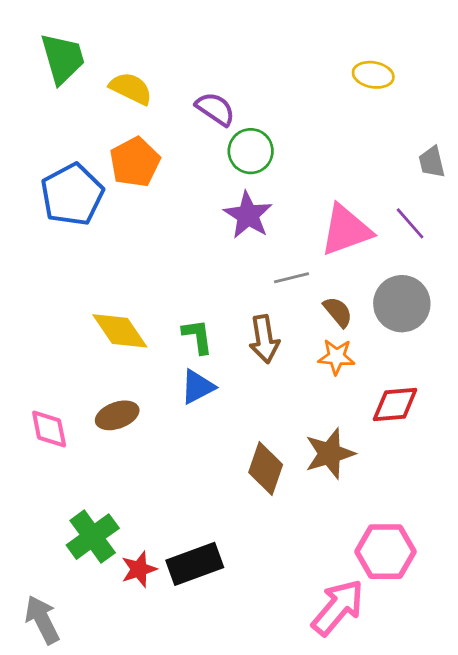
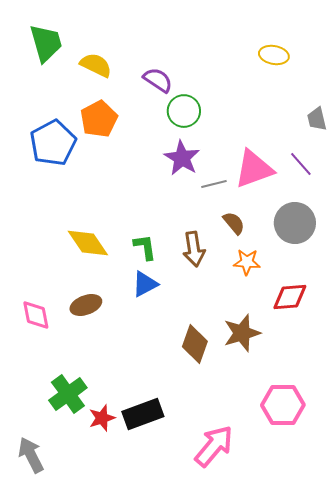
gray line: (292, 278) -> (214, 184), moved
brown semicircle: (338, 312) -> (234, 223), moved
pink arrow: (338, 607) -> (214, 446), moved

